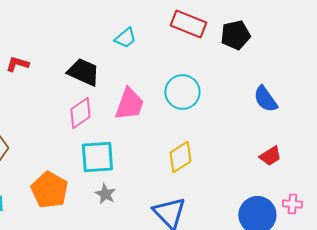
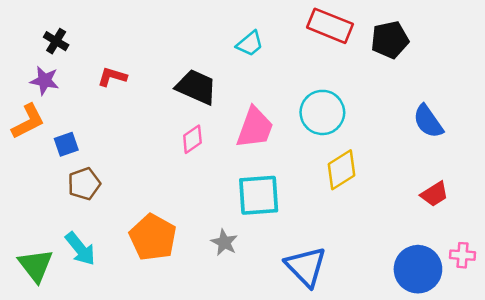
pink diamond: (80, 113) -> (192, 139), size x0.7
cyan square: (97, 157) -> (259, 195), moved
yellow diamond: (180, 157) -> (341, 170), moved

